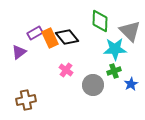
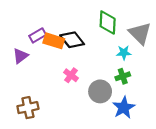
orange rectangle: (50, 38) -> (54, 41), turned -48
cyan star: (115, 49) -> (124, 53), size x0.6
blue star: (131, 84) -> (124, 108), moved, size x1.5

